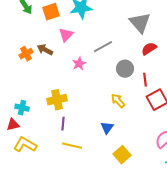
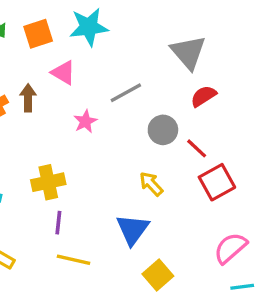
pink triangle: (66, 35) -> (63, 73), turned -42
brown arrow: (45, 50) -> (28, 98), turned 63
red line: (145, 80) -> (197, 148), turned -40
blue triangle: (107, 128) -> (133, 229), size x1.5

